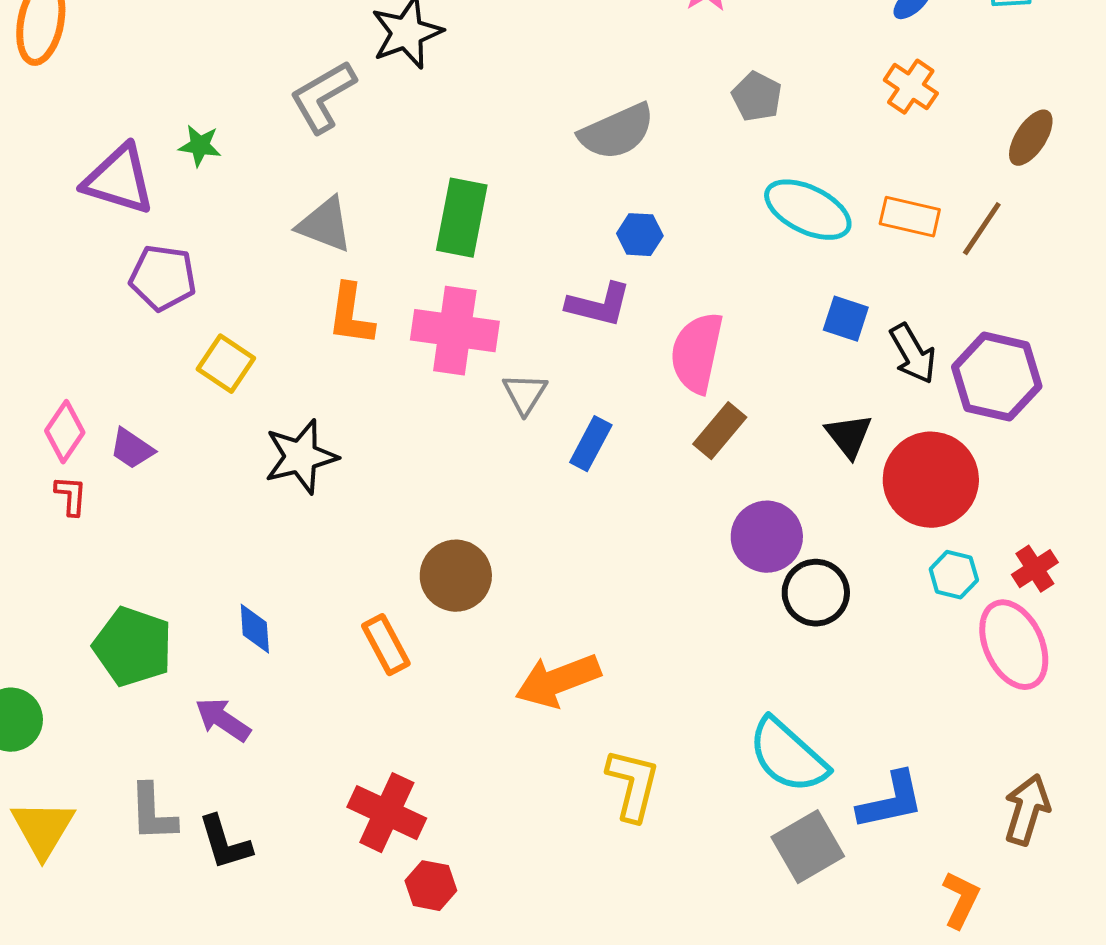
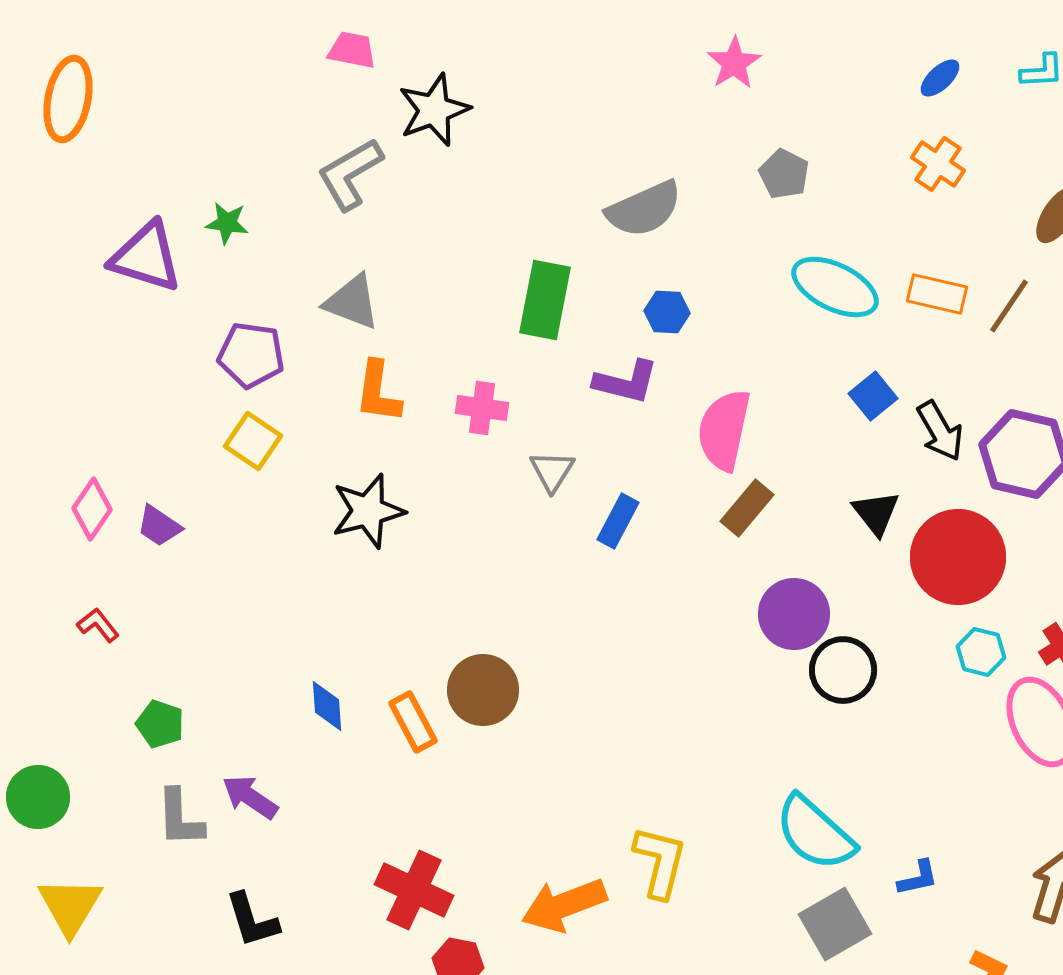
green rectangle: (462, 218) -> (545, 300), moved
purple pentagon: (163, 278) -> (251, 355), moved
blue square: (846, 319) -> (873, 396), turned 33
pink cross: (455, 331) -> (482, 408), size x0.6
black star: (301, 457) -> (368, 511), moved
red L-shape: (71, 496) -> (98, 625), moved, turned -42
brown circle: (456, 576) -> (483, 690), moved
blue diamond: (255, 629) -> (327, 706), moved
green pentagon: (133, 647) -> (160, 724), size x0.6
orange arrow: (558, 681) -> (564, 905), moved
blue L-shape: (891, 801) -> (918, 878), size x0.6
gray L-shape: (153, 813) -> (180, 818), moved

